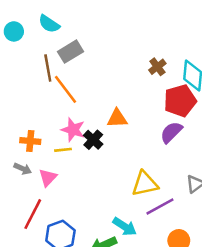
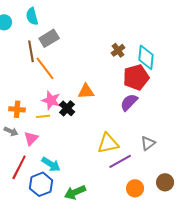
cyan semicircle: (49, 24) -> (32, 16), turned 42
cyan arrow: (125, 227) -> (51, 164), moved

